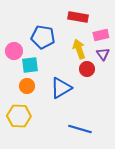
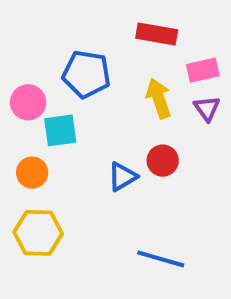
red circle: (87, 69) -> (163, 161), moved
orange circle: (27, 86) -> (32, 173), moved
blue triangle: (61, 88) -> (123, 177), size x0.7

